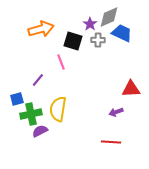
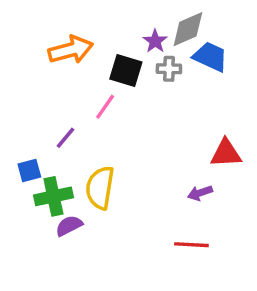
pink line: (61, 62) -> (105, 107), turned 56

